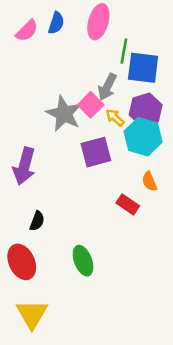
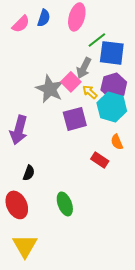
green line: (124, 51) -> (97, 40), turned 42

